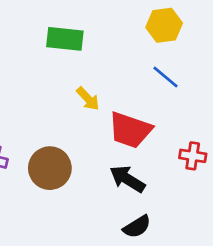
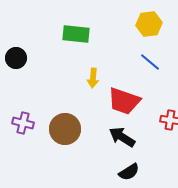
yellow arrow: (88, 99) -> (93, 78), turned 48

